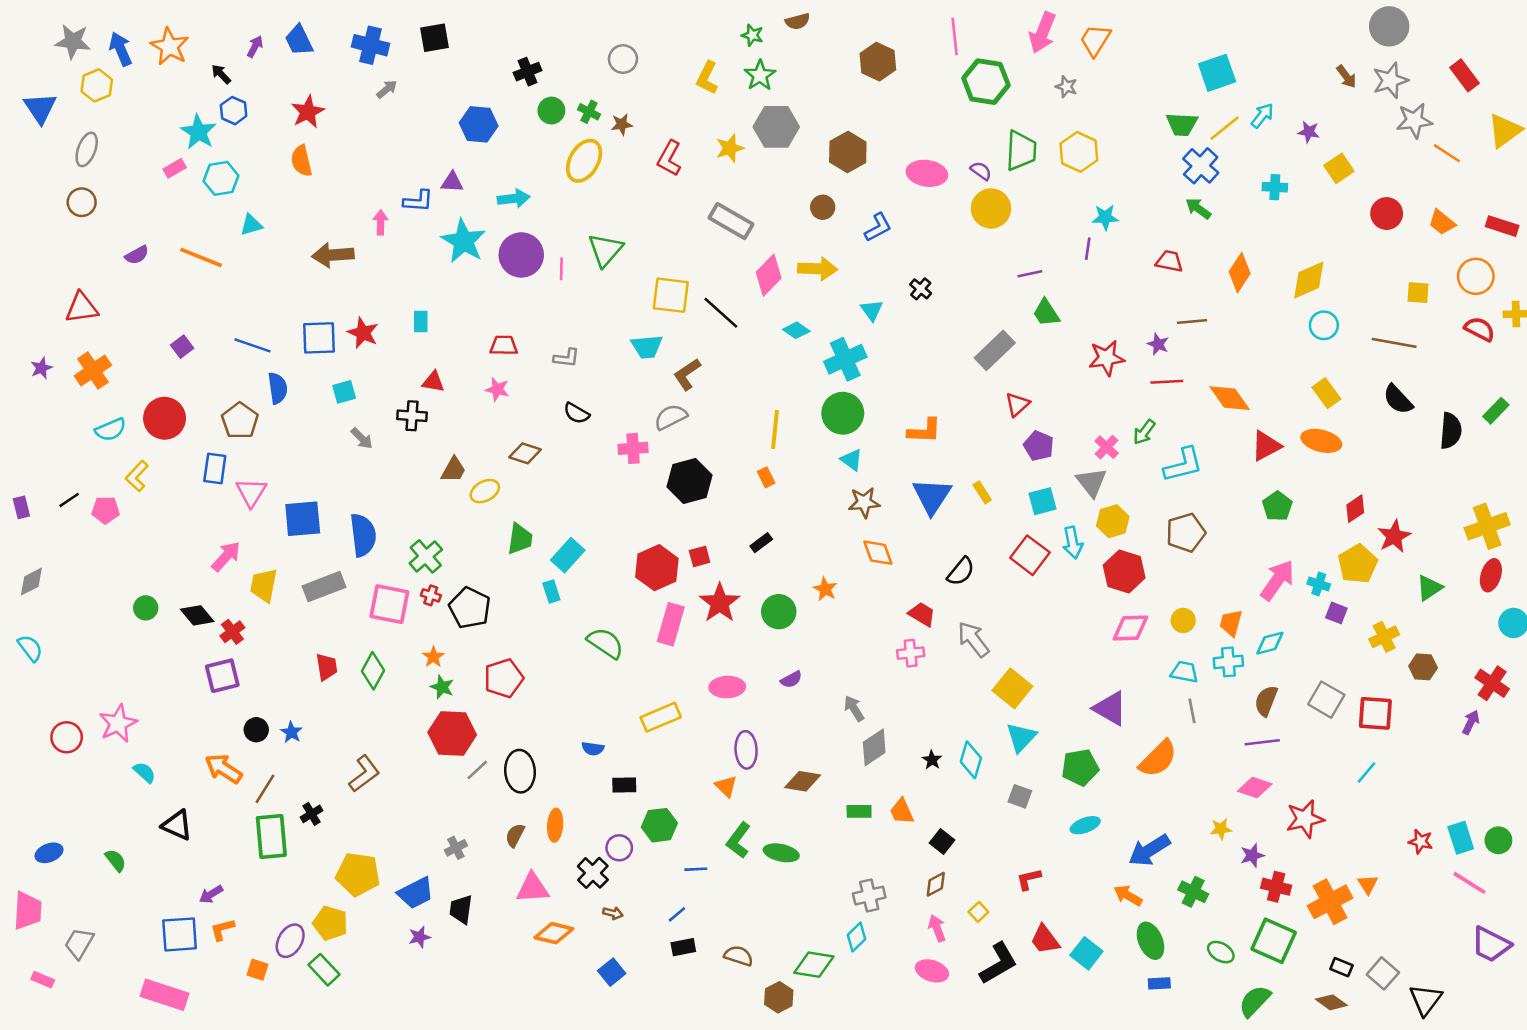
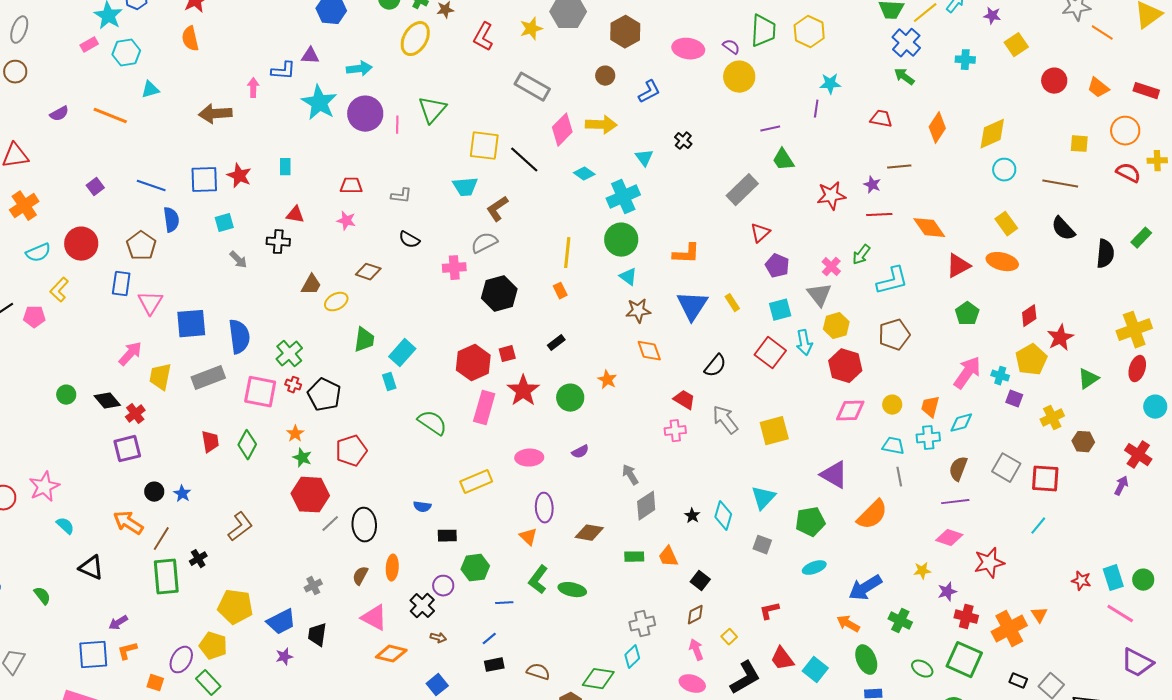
yellow square: (1012, 688) -> (774, 431), moved, turned 36
pink triangle: (533, 888) -> (374, 618), turned 32

